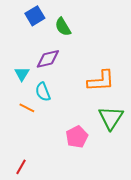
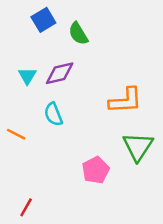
cyan triangle: (22, 74) -> (27, 76), moved
orange line: (27, 108) -> (16, 134), moved

